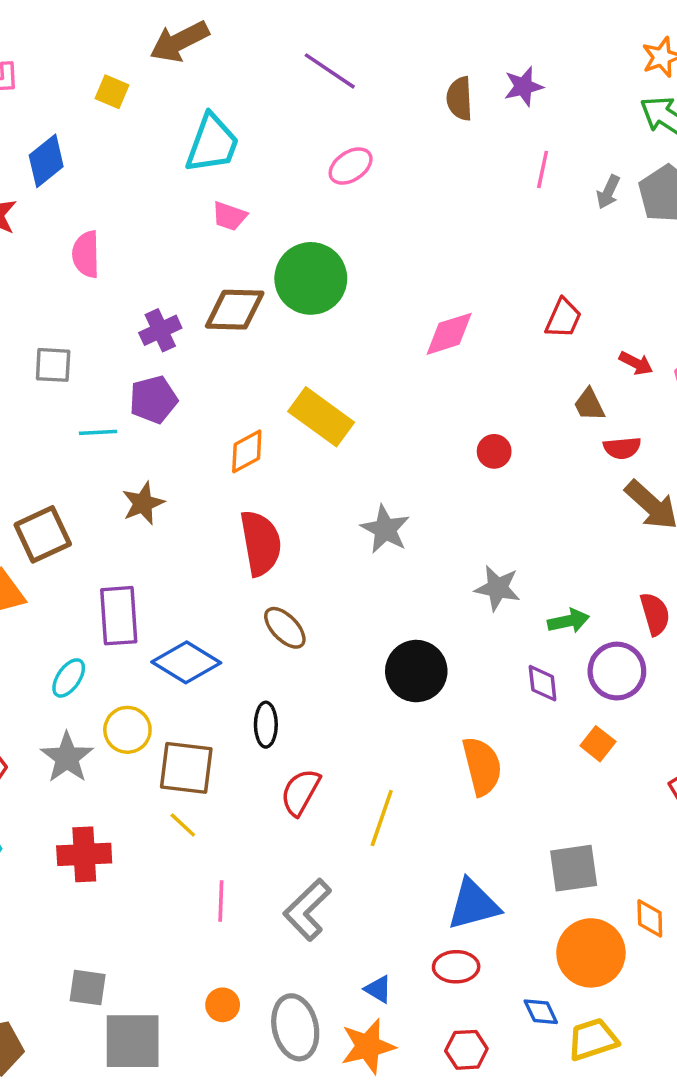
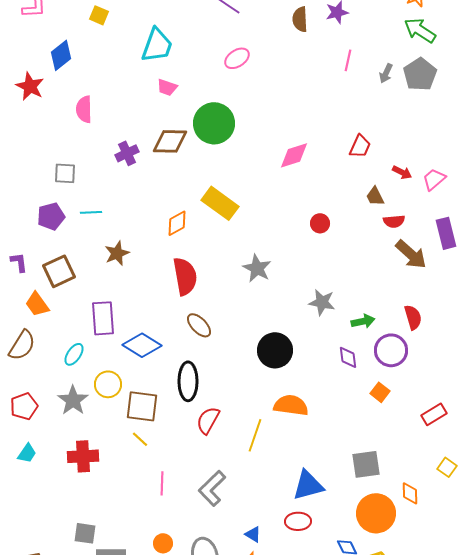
purple pentagon: (153, 400) -> (51, 216), moved
black ellipse: (266, 725) -> (188, 381), size x1.5
orange semicircle: (482, 766) -> (291, 405), moved, turned -68

